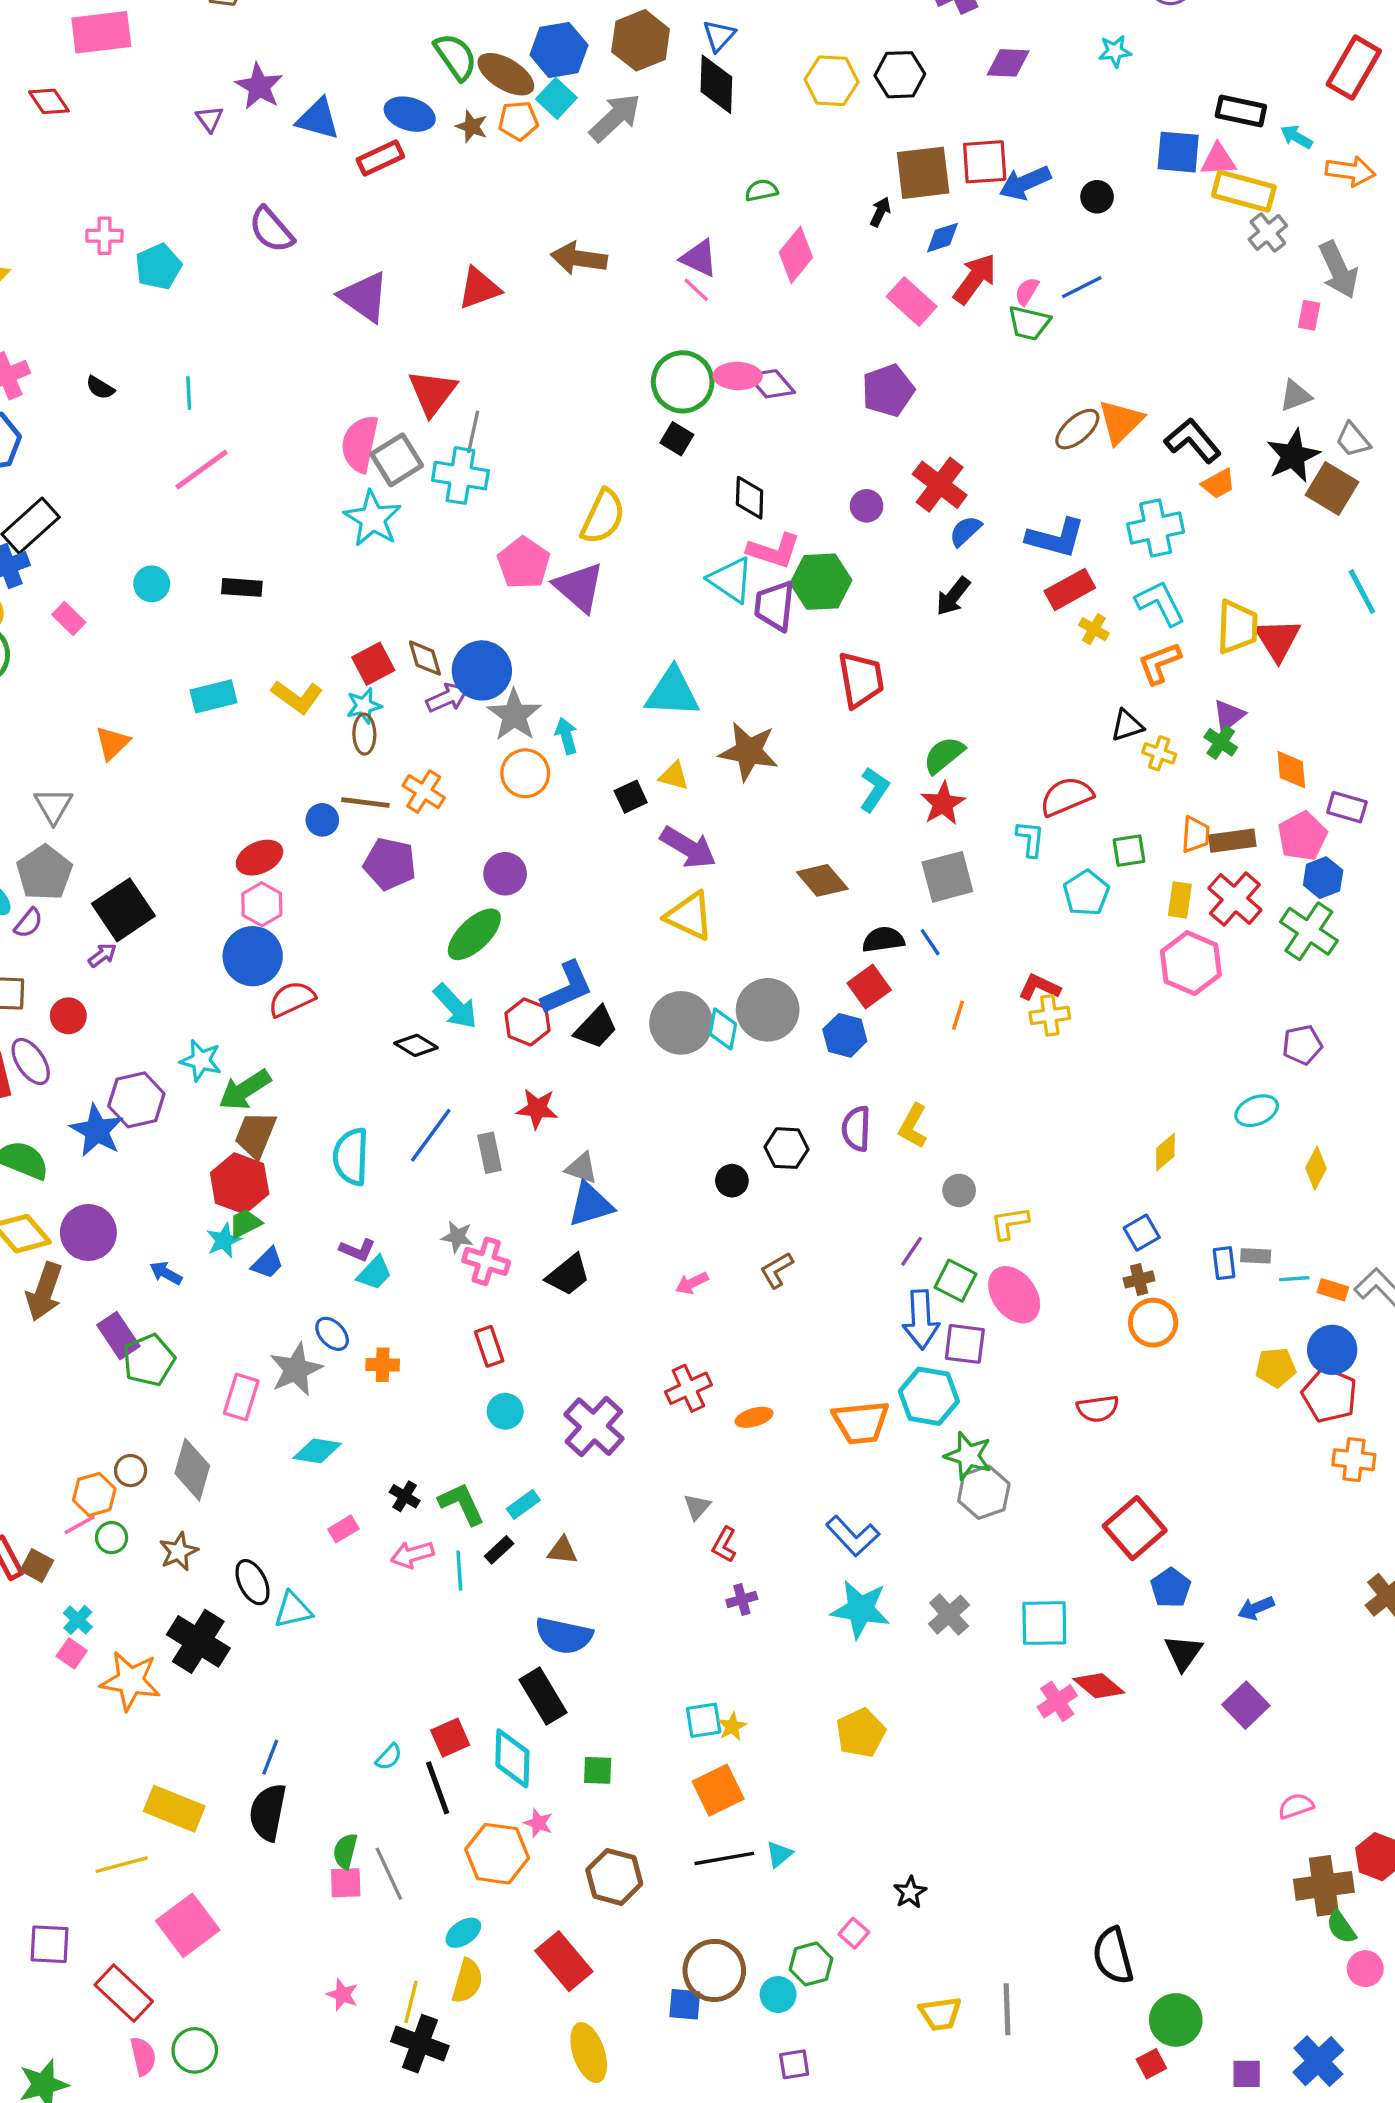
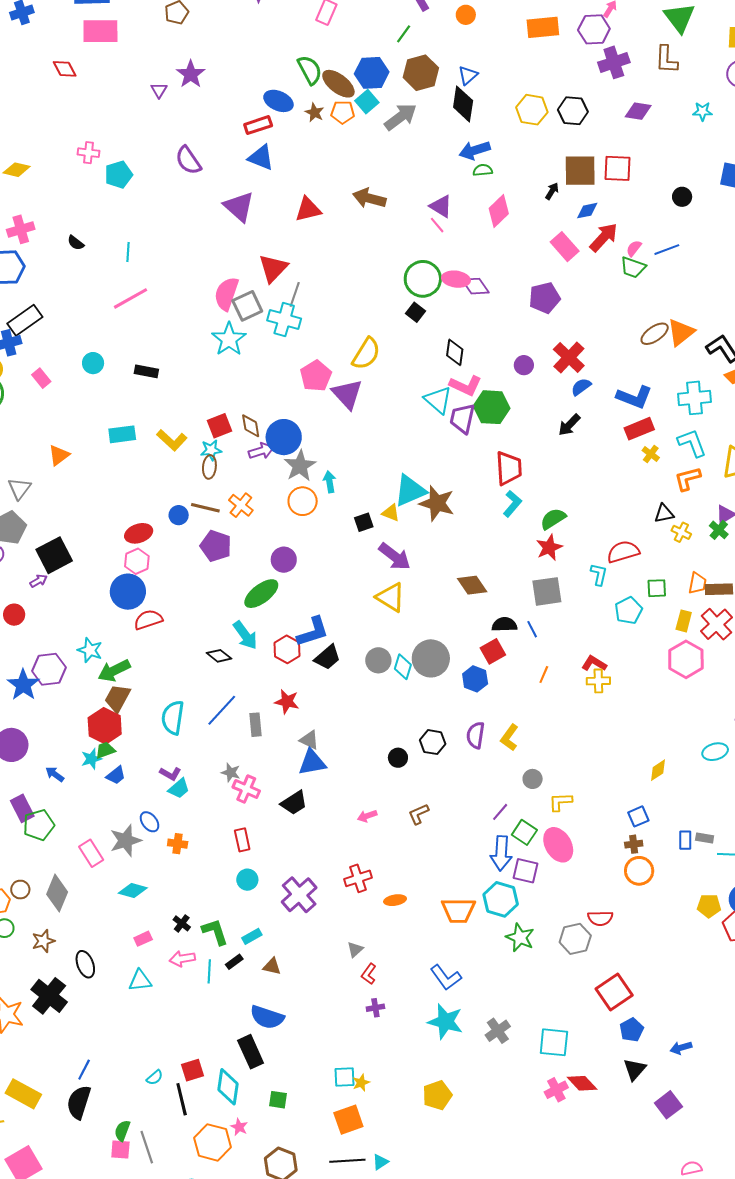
blue triangle: (318, 119) -> (261, 157), moved
blue arrow: (1025, 183) -> (475, 150), moved
cyan triangle: (672, 693) -> (410, 491), moved, turned -33
cyan L-shape: (874, 789) -> (512, 504), moved
gray circle: (681, 1023) -> (378, 660), size x0.7
pink rectangle: (241, 1397) -> (91, 853), turned -56
gray hexagon: (984, 1492) -> (575, 939), moved
cyan triangle: (293, 1610) -> (140, 981), moved

